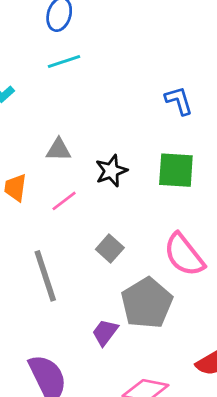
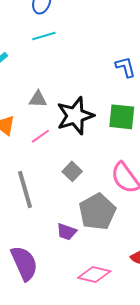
black star: (111, 171) -> (75, 116), size x1.6
purple trapezoid: (105, 332) -> (67, 232), turned -110

